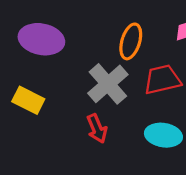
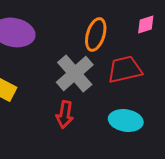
red arrow: (97, 129) -> (65, 114), turned 32

